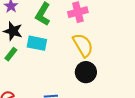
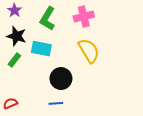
black circle: (86, 72) -> (61, 79), moved

